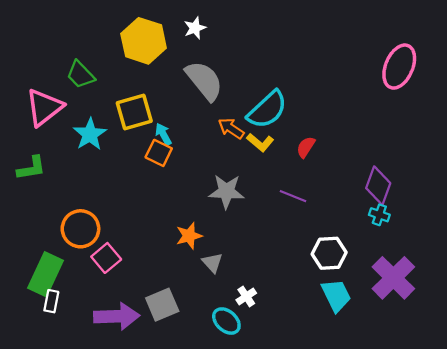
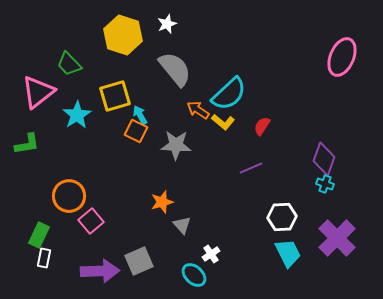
gray star: (226, 191) -> (176, 145), moved
purple line: (293, 196) -> (251, 168), turned -45
green rectangle: (45, 274) -> (39, 235), size x0.7

